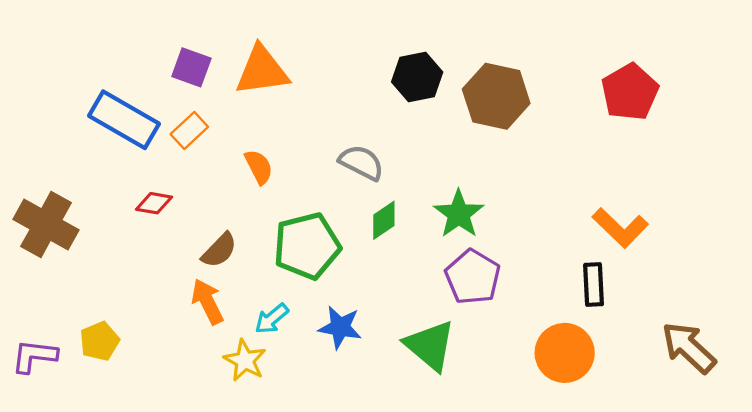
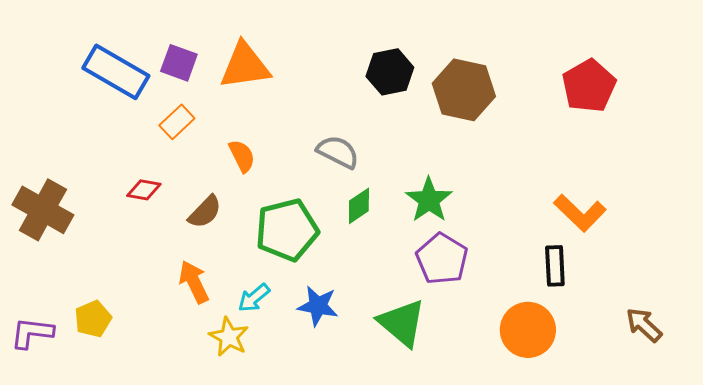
blue rectangle: (124, 120) -> (116, 72), moved
brown semicircle: (219, 250) -> (205, 212), moved
brown arrow: (689, 348) -> (644, 325), size x0.7

